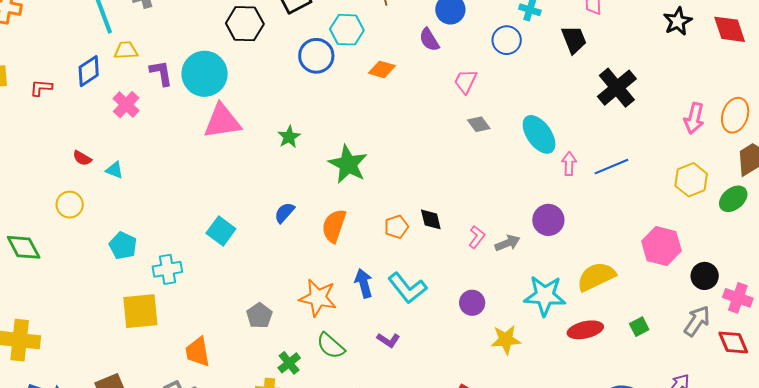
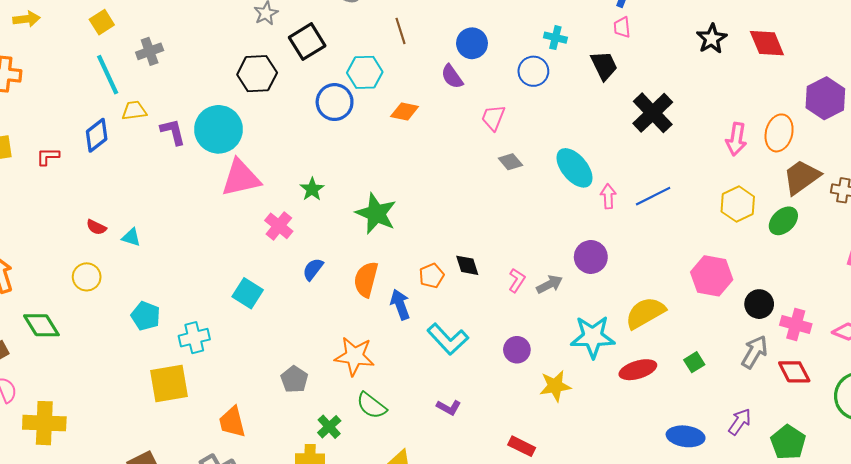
pink cross: (126, 105) -> (279, 226), moved
blue arrow: (364, 283) -> (400, 305), moved
purple L-shape: (388, 340) -> (449, 407), moved

